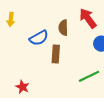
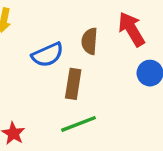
green line: (89, 76) -> (78, 124), moved

